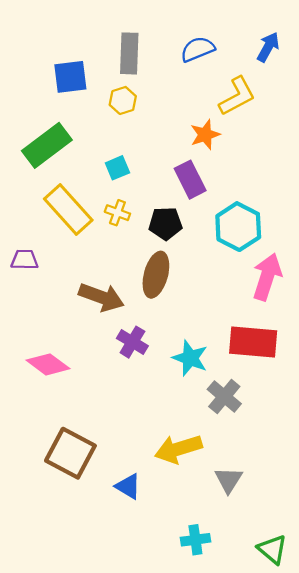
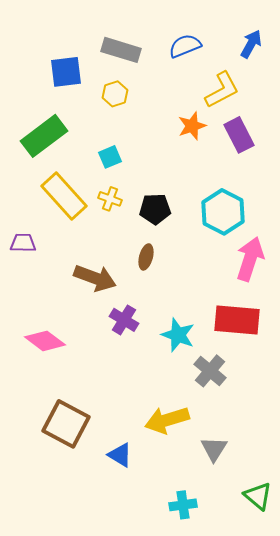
gray rectangle: (129, 53) -> (121, 50), turned -75
purple rectangle: (190, 180) -> (239, 135), moved
brown ellipse: (156, 275) -> (146, 257), size x0.6
green triangle: (272, 549) -> (258, 496), moved

